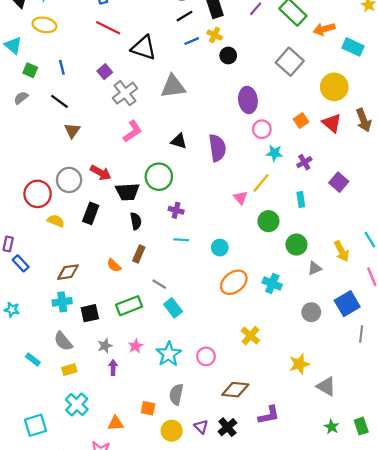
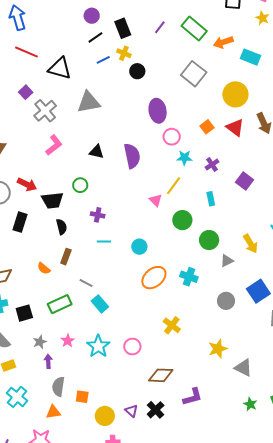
green circle: (159, 177) -> (80, 185), size x0.6
gray semicircle: (176, 394) -> (58, 387), moved

